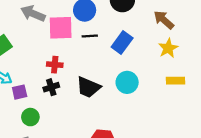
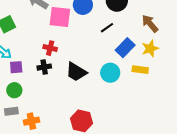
black line: (90, 36) -> (107, 28), moved, turned -40
blue rectangle: (122, 43) -> (125, 48), moved
yellow rectangle: (175, 81) -> (140, 70), moved
green circle: (30, 117) -> (14, 90), moved

